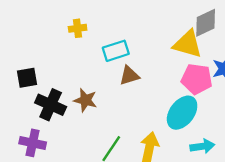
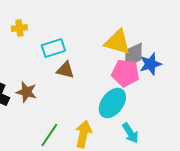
gray diamond: (206, 23) -> (133, 55), moved
brown triangle: (129, 76) -> (65, 70), turned 30
cyan arrow: (202, 146) -> (130, 133), turned 65

